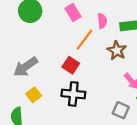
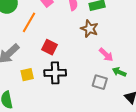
orange line: (84, 40) -> (29, 22), moved
yellow square: (34, 95) -> (27, 75), moved, turned 32

